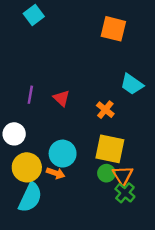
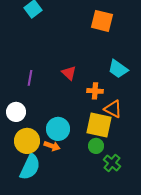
red triangle: (61, 98) -> (69, 73), moved
orange cross: (105, 110) -> (95, 91), turned -35
orange triangle: (123, 175) -> (113, 109), moved, turned -30

